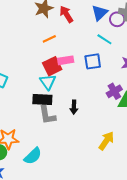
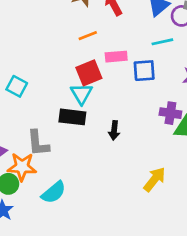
cyan line: (104, 39) -> (162, 42), turned -49
pink rectangle: (66, 60) -> (116, 57), moved
purple cross: (114, 91) -> (170, 113), turned 35
gray L-shape: (47, 115) -> (38, 143), moved

